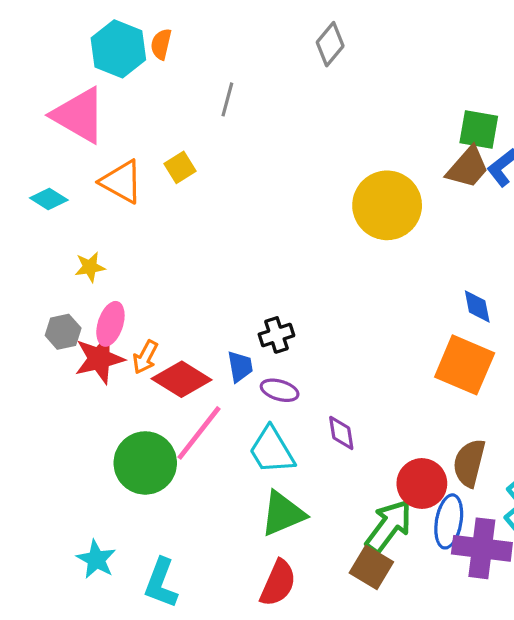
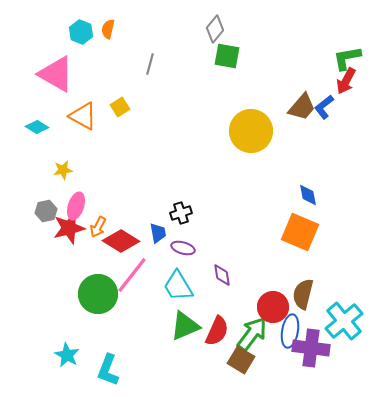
cyan hexagon: (118, 49) -> (81, 32), size x0.7
green square: (479, 129) -> (227, 56), moved
red semicircle: (278, 583) -> (217, 331), moved

